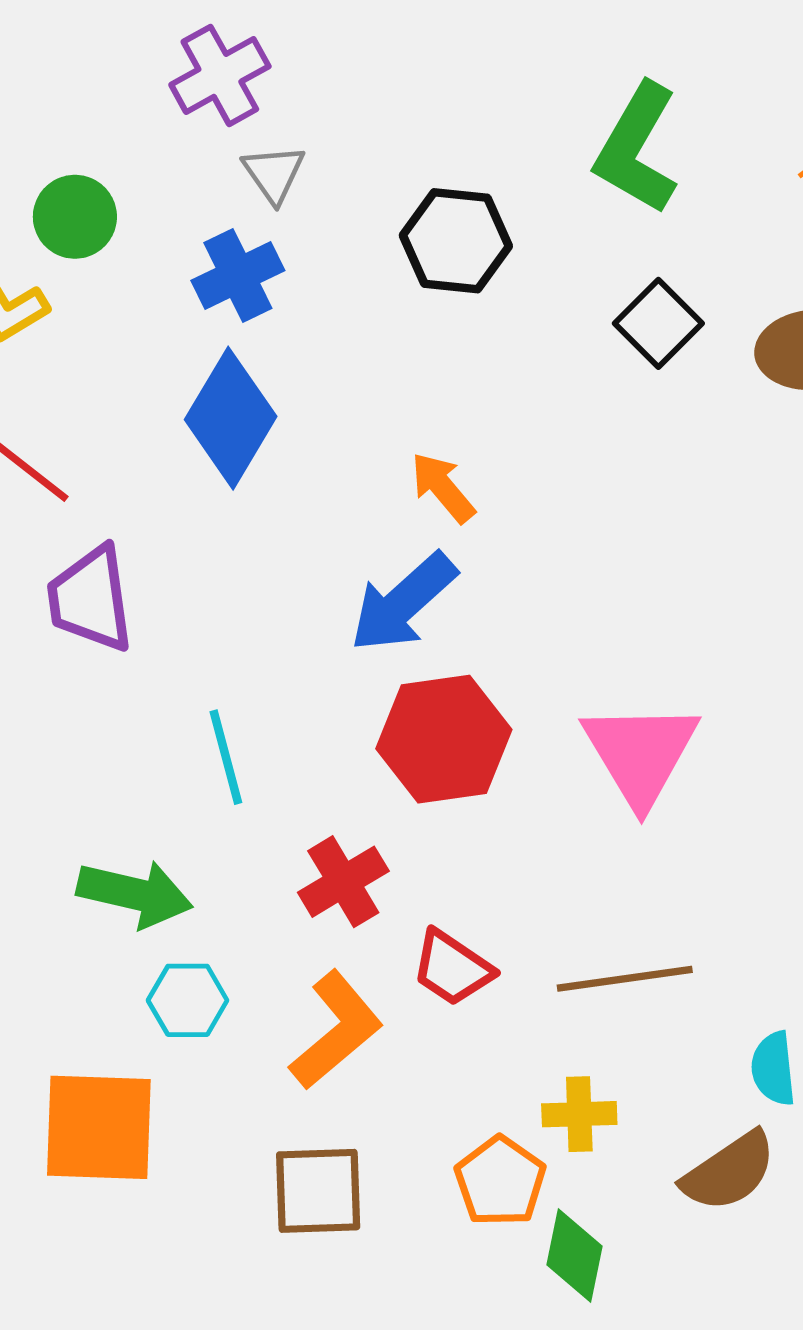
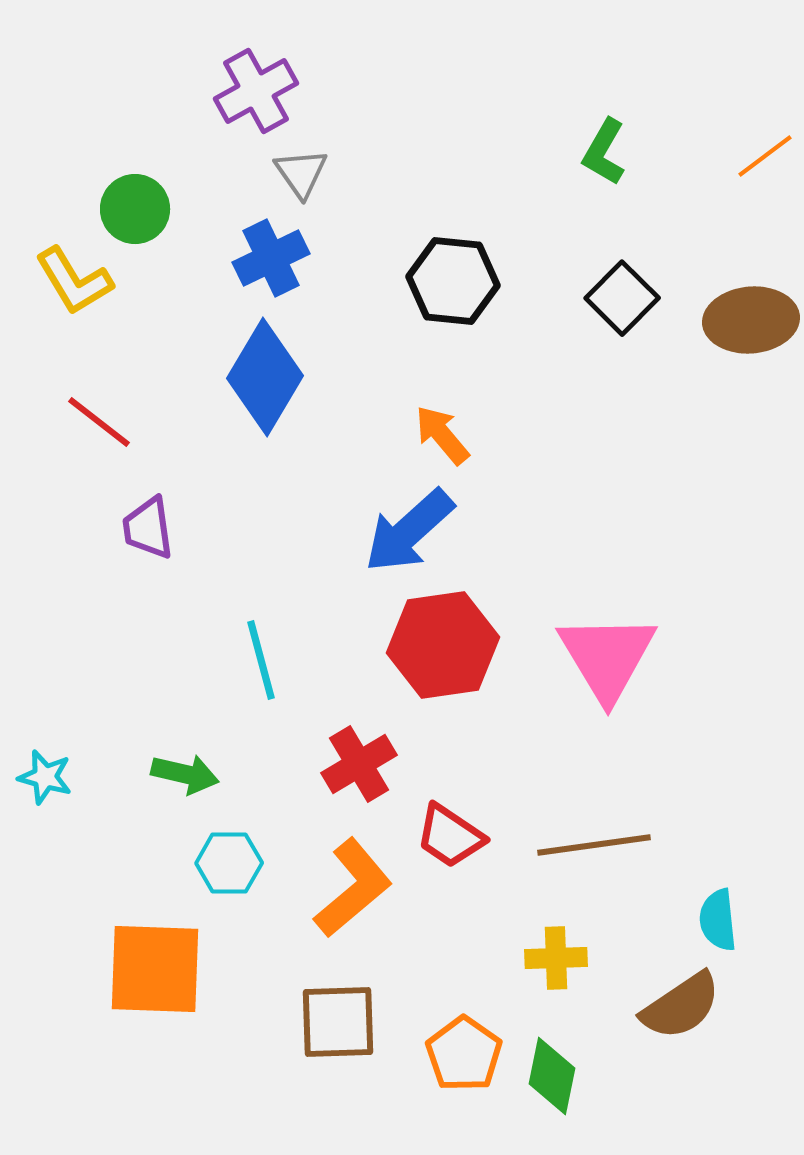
green L-shape: (637, 148) -> (604, 152), size x0.6
black hexagon: (456, 241) -> (453, 281), moved
purple trapezoid: (90, 599) -> (148, 528), size x0.7
green arrow: (135, 894) -> (185, 774), size x0.7
orange pentagon: (500, 1181) -> (464, 1054), moved

